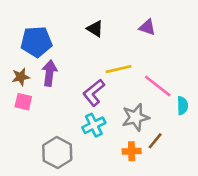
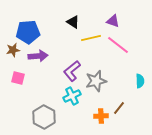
yellow line: (119, 69) -> (91, 38), moved
purple arrow: (49, 73) -> (38, 56), turned 78
brown star: (21, 77) -> (13, 50), moved
pink line: (158, 86) -> (118, 45), moved
gray star: (136, 117) -> (96, 81), moved

